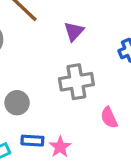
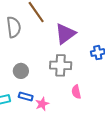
purple triangle: (74, 31) -> (65, 34), size x1.6

